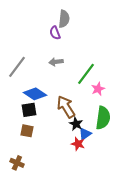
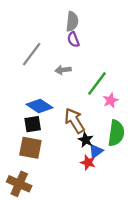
purple semicircle: (55, 33) -> (73, 39), moved
gray line: (17, 67) -> (32, 54), moved
brown square: (27, 131) -> (30, 148), size x1.5
brown cross: (17, 163) -> (19, 184), size x1.5

